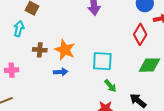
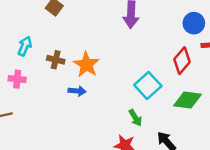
cyan arrow: (19, 29) -> (25, 46), moved
cyan square: (102, 61) -> (148, 85), moved, turned 35

